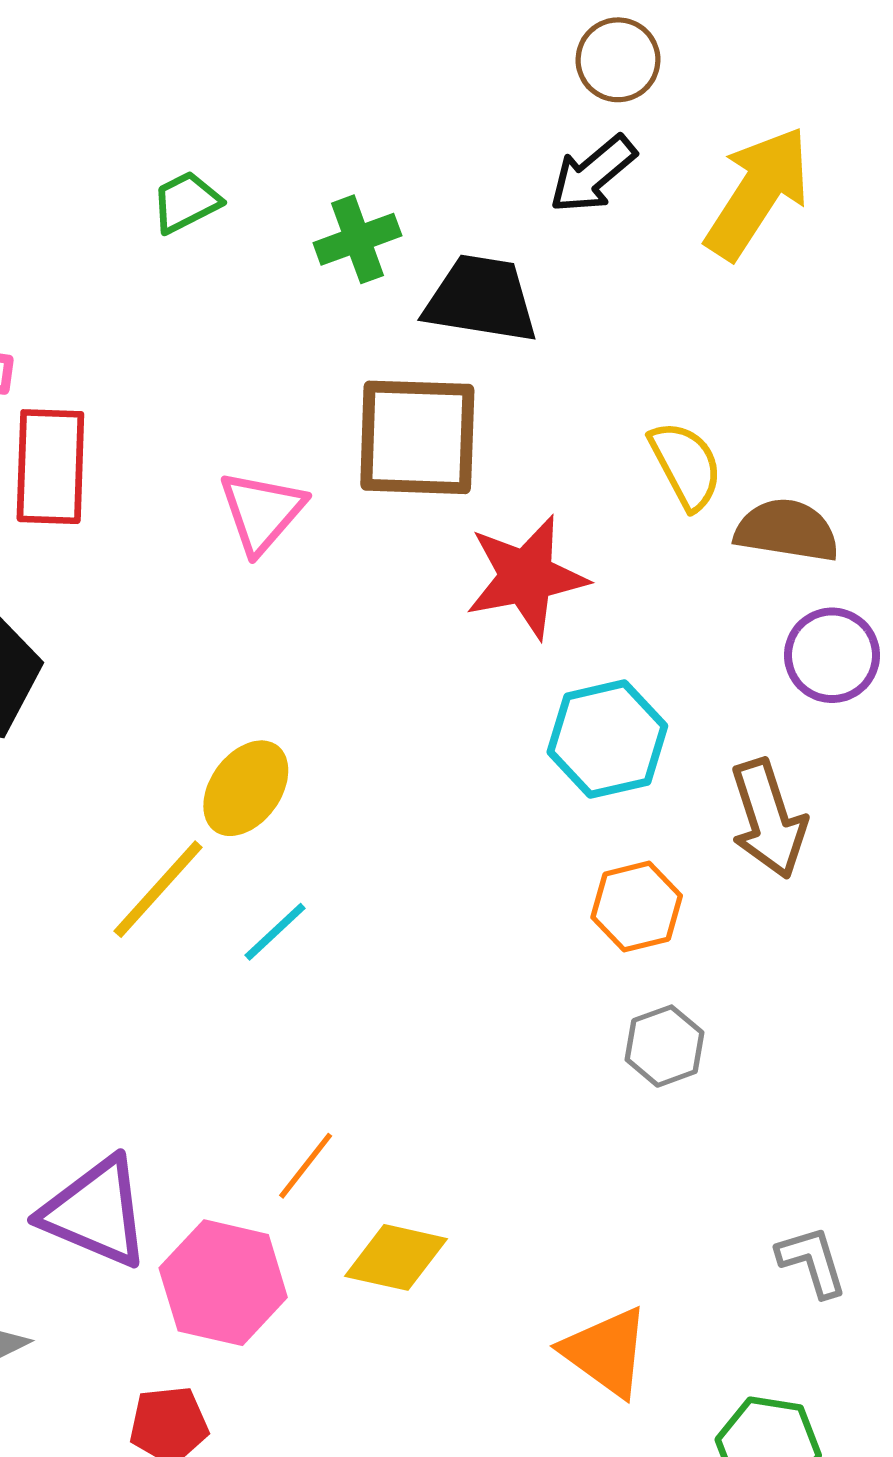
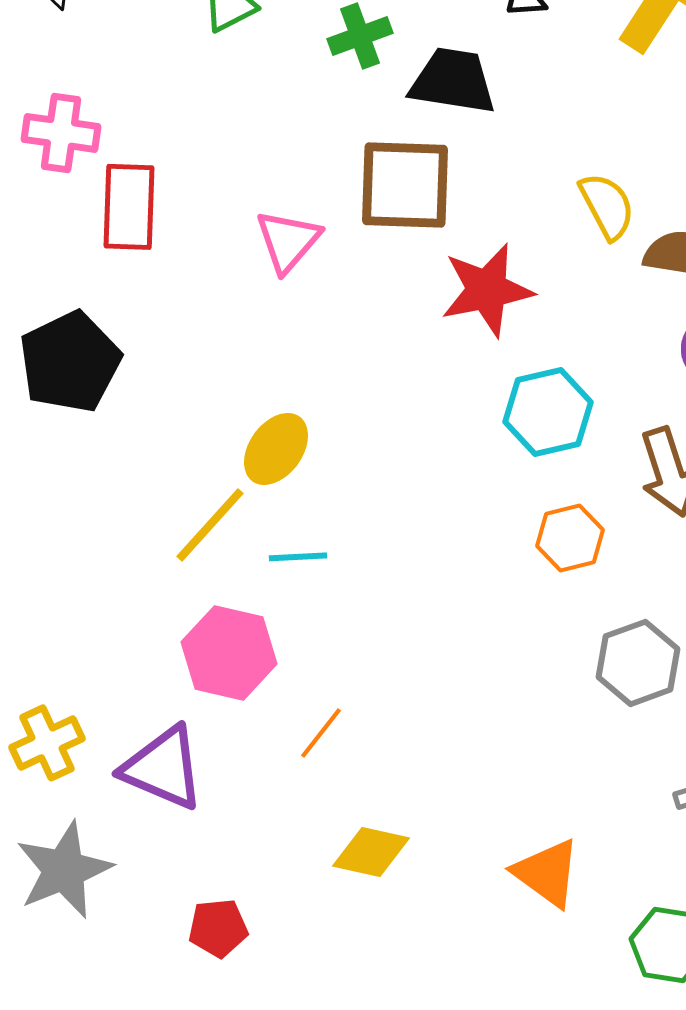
cyan line: (275, 932) -> (298, 557), turned 40
gray hexagon: (665, 1046) -> (638, 663), moved, size x1.4
yellow diamond: (396, 1257) -> (371, 852), moved
pink hexagon: (223, 1283) -> (229, 653), moved

